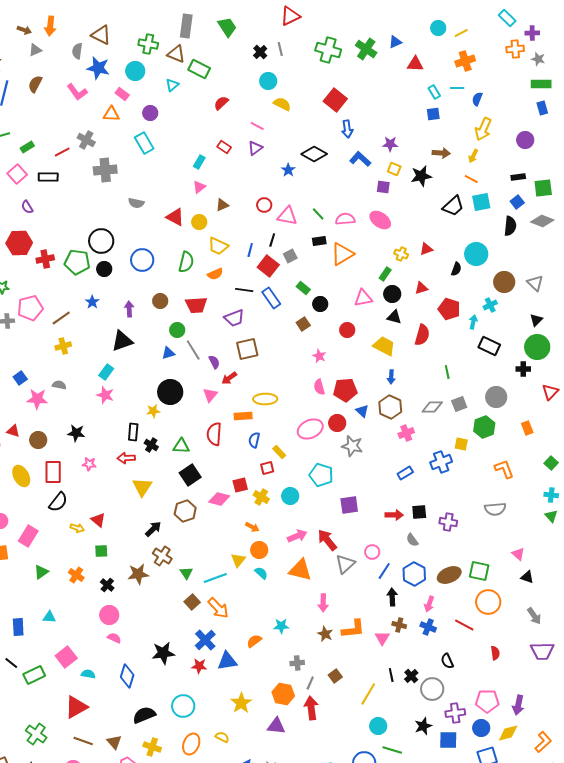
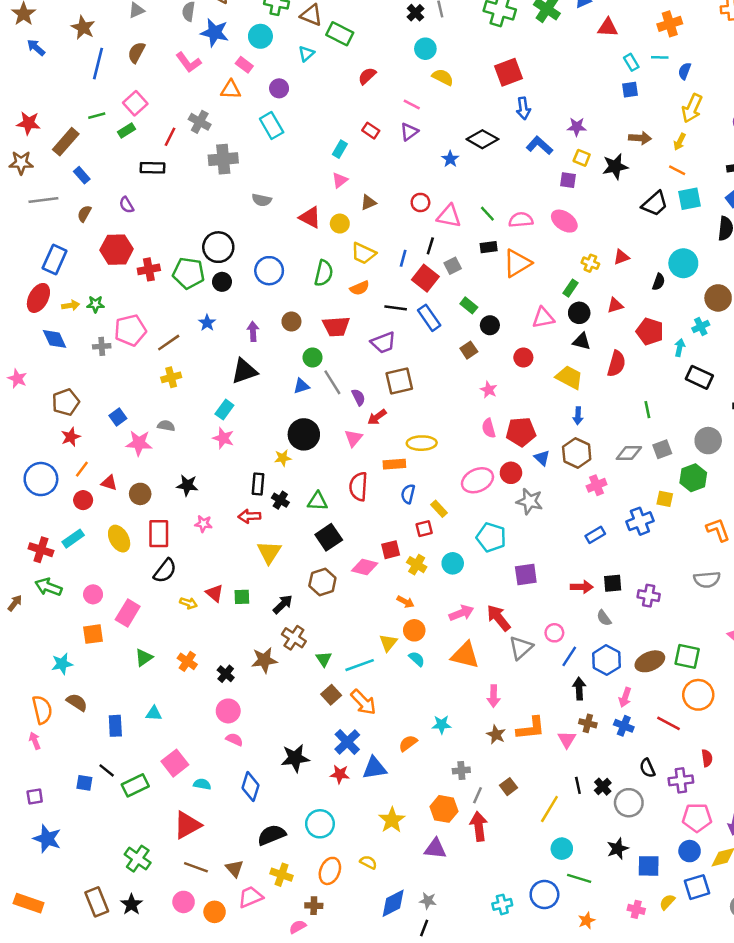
red square: (335, 100) -> (508, 72), turned 30
red line: (62, 152) -> (170, 137), turned -35
pink square: (17, 174) -> (135, 103), moved
green square: (101, 551) -> (242, 597), moved
purple cross: (455, 713) -> (681, 780), moved

